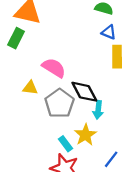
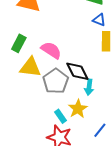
green rectangle: (16, 38) -> (19, 43), moved
yellow triangle: (30, 88) -> (30, 67), size x1.6

